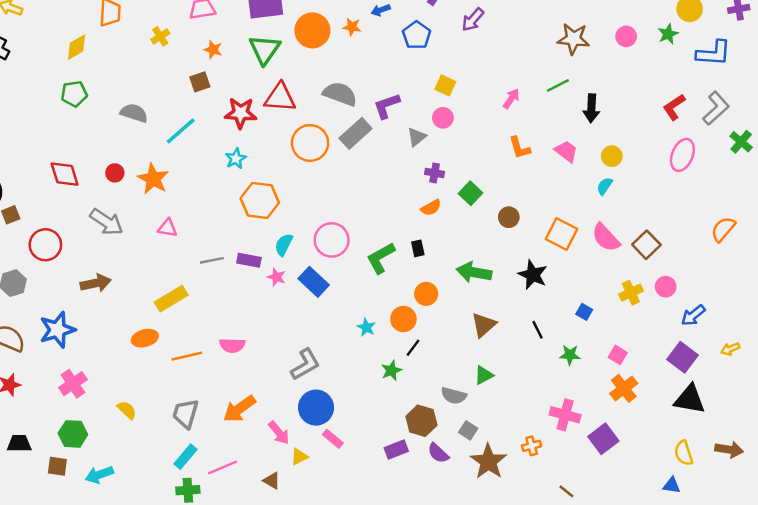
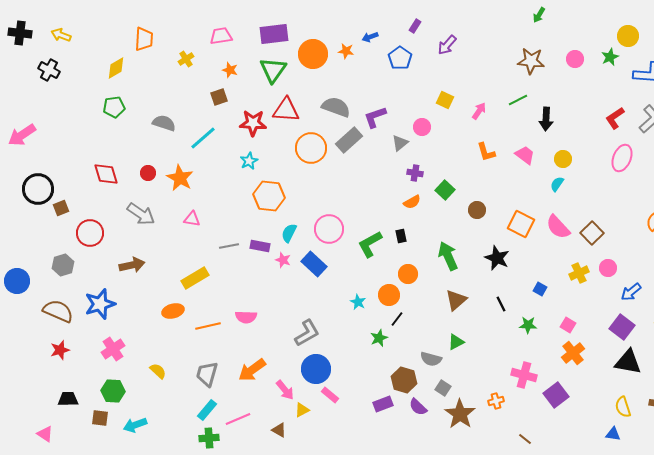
yellow square: (445, 85) -> (445, 100), moved
green arrow: (474, 272) -> (448, 256), turned 56

